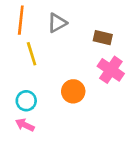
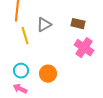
gray triangle: (57, 23) -> (44, 25), moved
orange circle: (73, 91) -> (48, 74), moved

